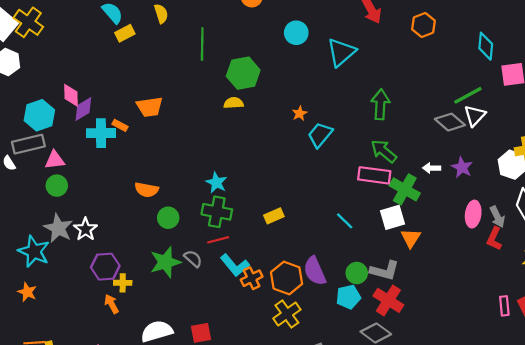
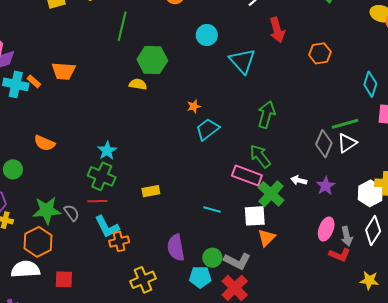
cyan triangle: (341, 52) -> (242, 61), turned -44
gray diamond: (450, 122) -> (324, 144), turned 60
green circle: (168, 218) -> (13, 169), moved
cyan line: (345, 221) -> (212, 210), turned -42
red L-shape: (494, 239) -> (340, 255), turned -105
orange hexagon: (287, 278) -> (38, 242), moved

